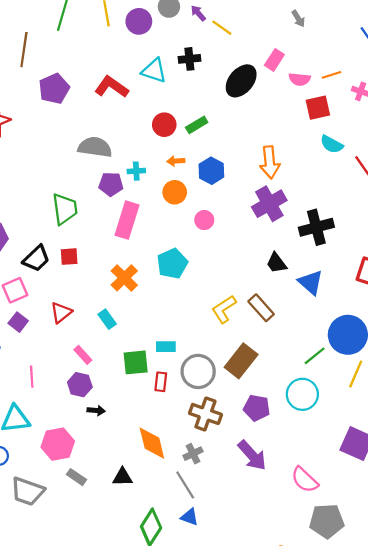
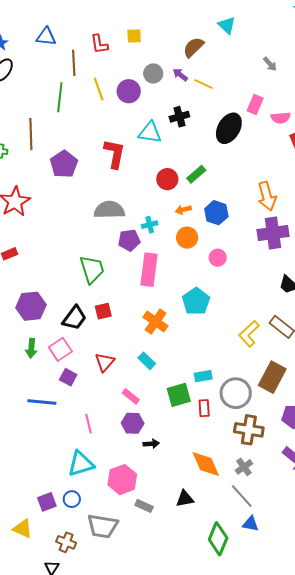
red L-shape: (111, 87) -> (115, 154), turned 76
purple cross: (269, 204) -> (273, 233), turned 32

